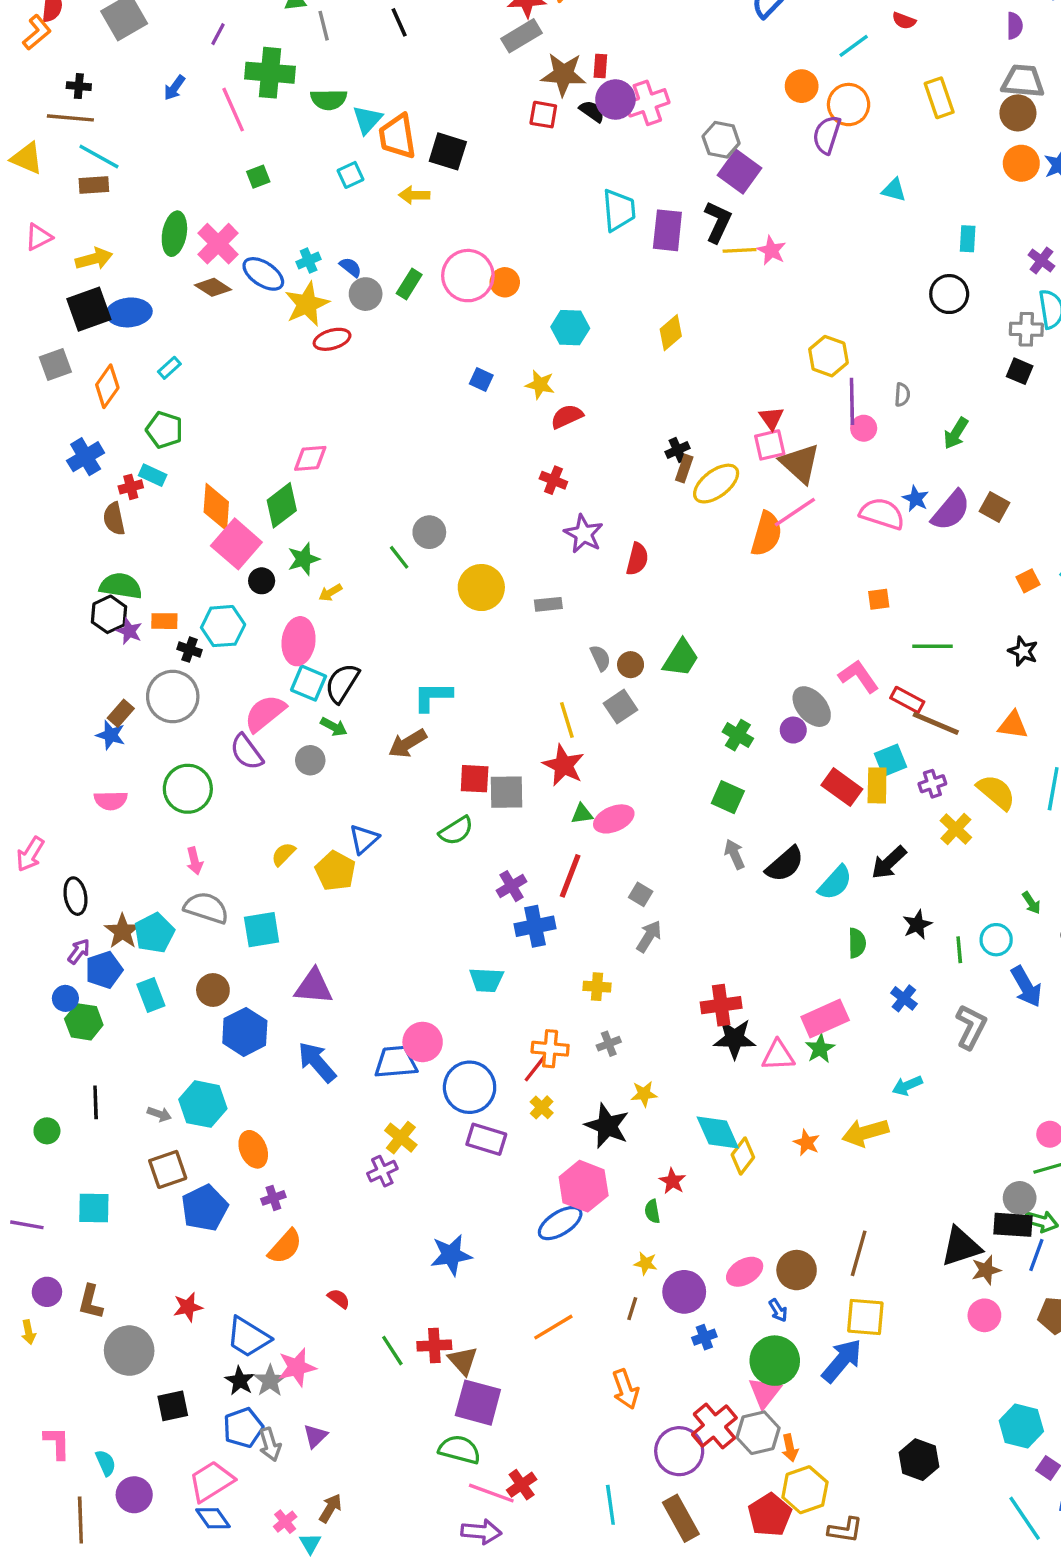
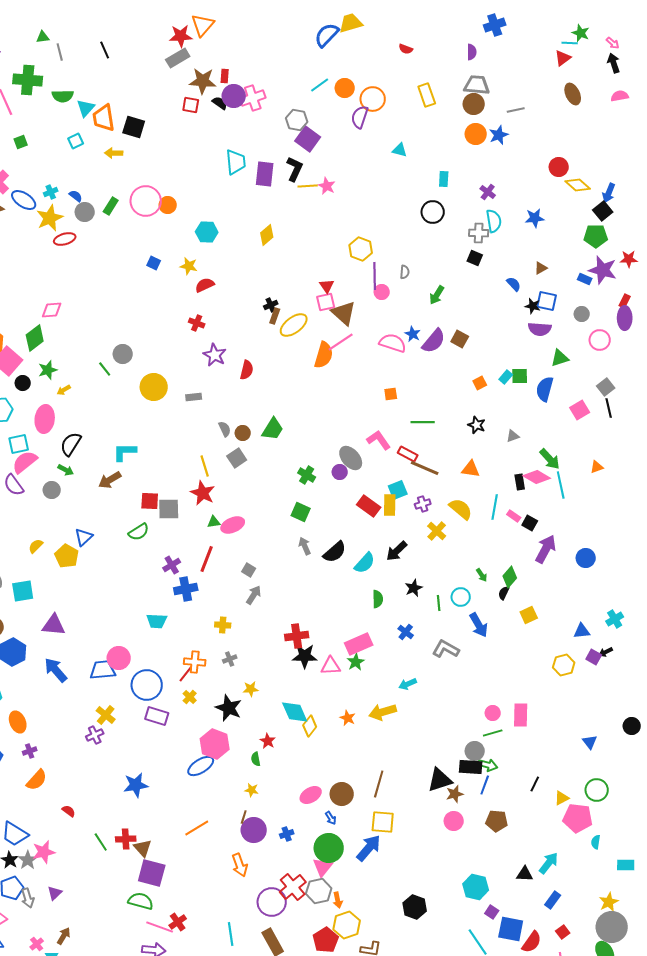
cyan line: (854, 46) -> (320, 85), moved
cyan square: (309, 683) -> (19, 444), moved, turned -35
gray L-shape: (971, 1027) -> (446, 649), turned -88
purple circle: (684, 1292) -> (254, 830), moved

